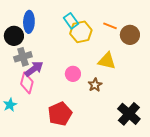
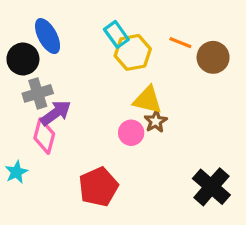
blue ellipse: (29, 22) -> (48, 36), turned -30
yellow triangle: (107, 61) -> (148, 100), moved
pink circle: (73, 74) -> (131, 133), moved
brown star: (95, 85) -> (156, 121), moved

